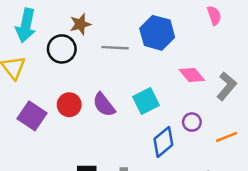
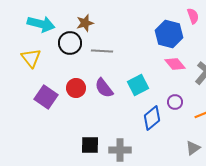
cyan arrow: (26, 25) -> (41, 24), turned -88
blue hexagon: (157, 33) -> (169, 34), moved
gray line: (115, 48) -> (102, 51), moved

